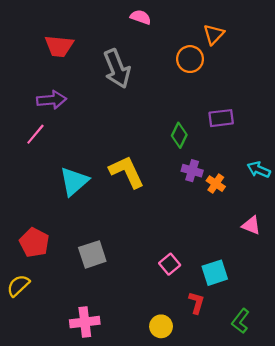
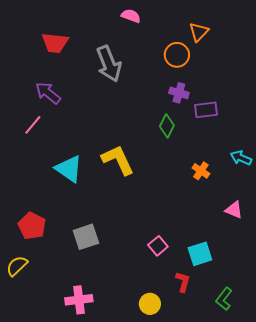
purple arrow: (52, 100) -> (48, 93), turned -136
purple cross: (192, 171) -> (179, 93), moved
cyan triangle: (74, 181) -> (69, 169), turned -44

